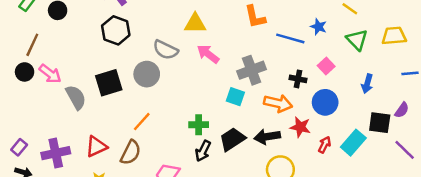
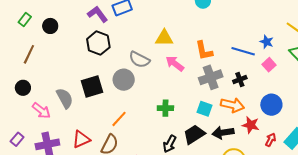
orange L-shape: (255, 17) -> (204, 51), moved
pink square: (326, 66) -> (269, 65), moved
black circle: (25, 72) -> (23, 88), moved
pink arrow: (50, 74) -> (41, 111), moved
black cross: (298, 79) -> (240, 80), moved, turned -32
cyan square: (235, 97) -> (205, 109), moved
green cross: (199, 125) -> (165, 108), moved

